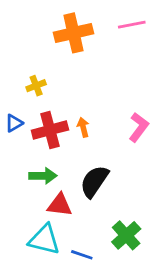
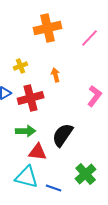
pink line: (132, 25) -> (90, 38), moved, turned -36
orange arrow: (83, 127) -> (56, 75), moved

